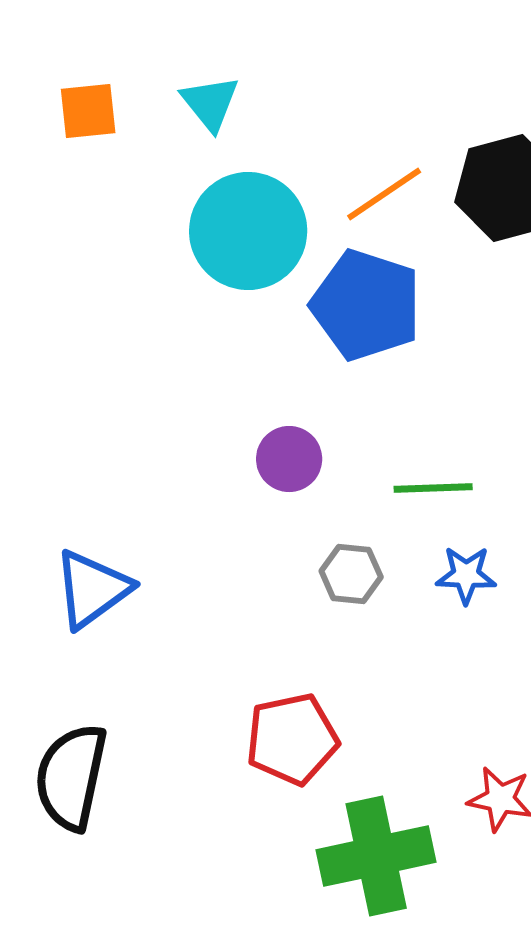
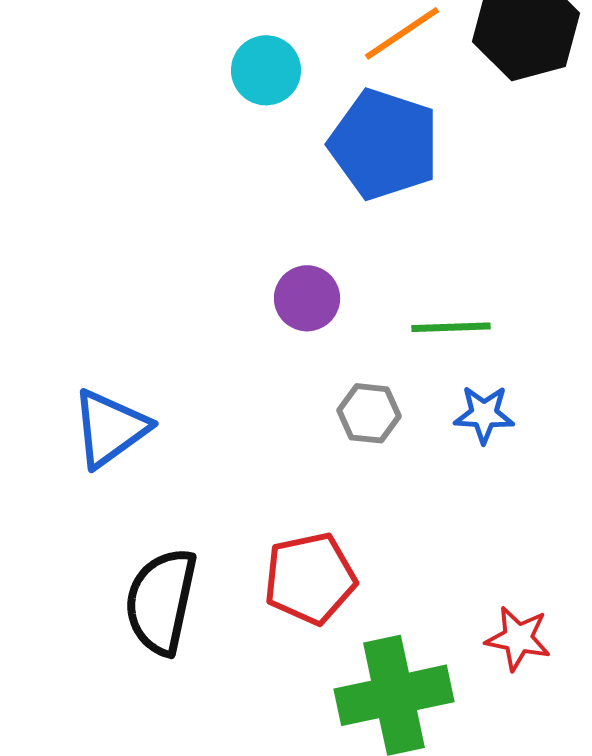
cyan circle: (248, 231) -> (266, 70), size x0.6
black semicircle: (71, 777) -> (161, 601), moved

